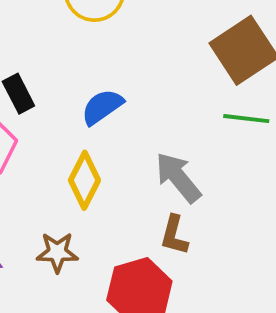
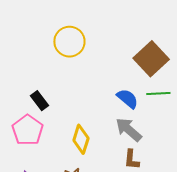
blue semicircle: (102, 107) -> (128, 99), moved, turned 85

